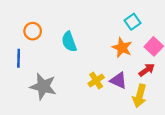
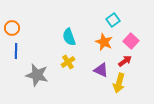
orange circle: (33, 31) -> (12, 28), moved
cyan semicircle: (69, 42) -> (69, 37), moved
yellow cross: (96, 81) -> (68, 62), moved

